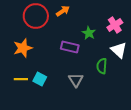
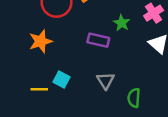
green semicircle: (102, 66) -> (134, 98), moved
yellow line: (21, 79) -> (39, 89), moved

